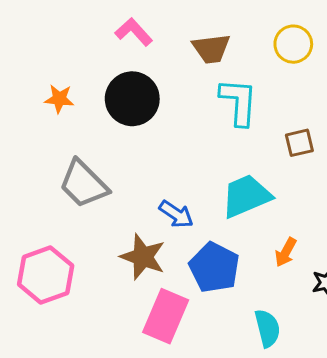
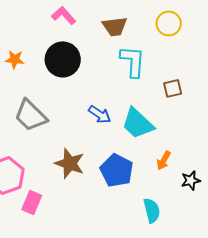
cyan trapezoid: (246, 196) -> (138, 123), turned -114
blue arrow: (176, 214) -> (100, 114), moved
pink rectangle: (166, 316) -> (32, 202), moved, size x0.7

